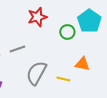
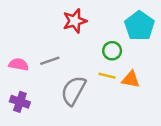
green circle: (67, 32) -> (112, 51), moved
yellow line: (63, 79) -> (107, 76), moved

